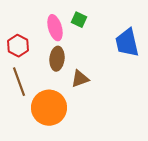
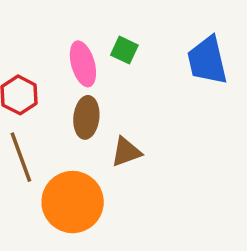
blue trapezoid: (127, 43) -> (207, 60), moved

